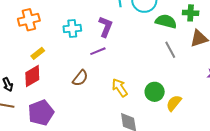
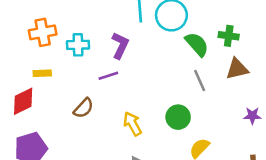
orange cross: (29, 20) -> (43, 32), moved
green semicircle: (166, 21) -> (197, 44), turned 30
yellow rectangle: (38, 53) -> (42, 73), moved, turned 32
green circle: (155, 92) -> (178, 117), moved

